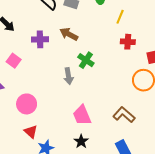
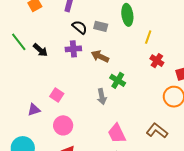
purple cross: (40, 39) -> (73, 49), moved
red cross: (128, 42) -> (157, 61), turned 32
pink square: (14, 61) -> (57, 95), moved

